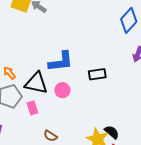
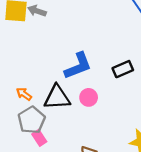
pink rectangle: (32, 108) -> (39, 138), moved

